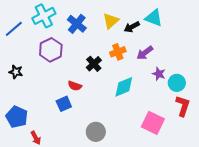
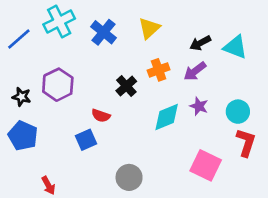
cyan triangle: (154, 18) -> (235, 47), moved
black arrow: (132, 27) -> (200, 43), moved
purple hexagon: (51, 50) -> (58, 85), moved
purple star: (159, 74) -> (199, 106), moved
blue pentagon: (17, 117) -> (23, 136), moved

